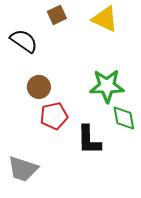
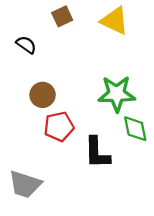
black semicircle: (24, 41) -> (26, 45), size x0.7

